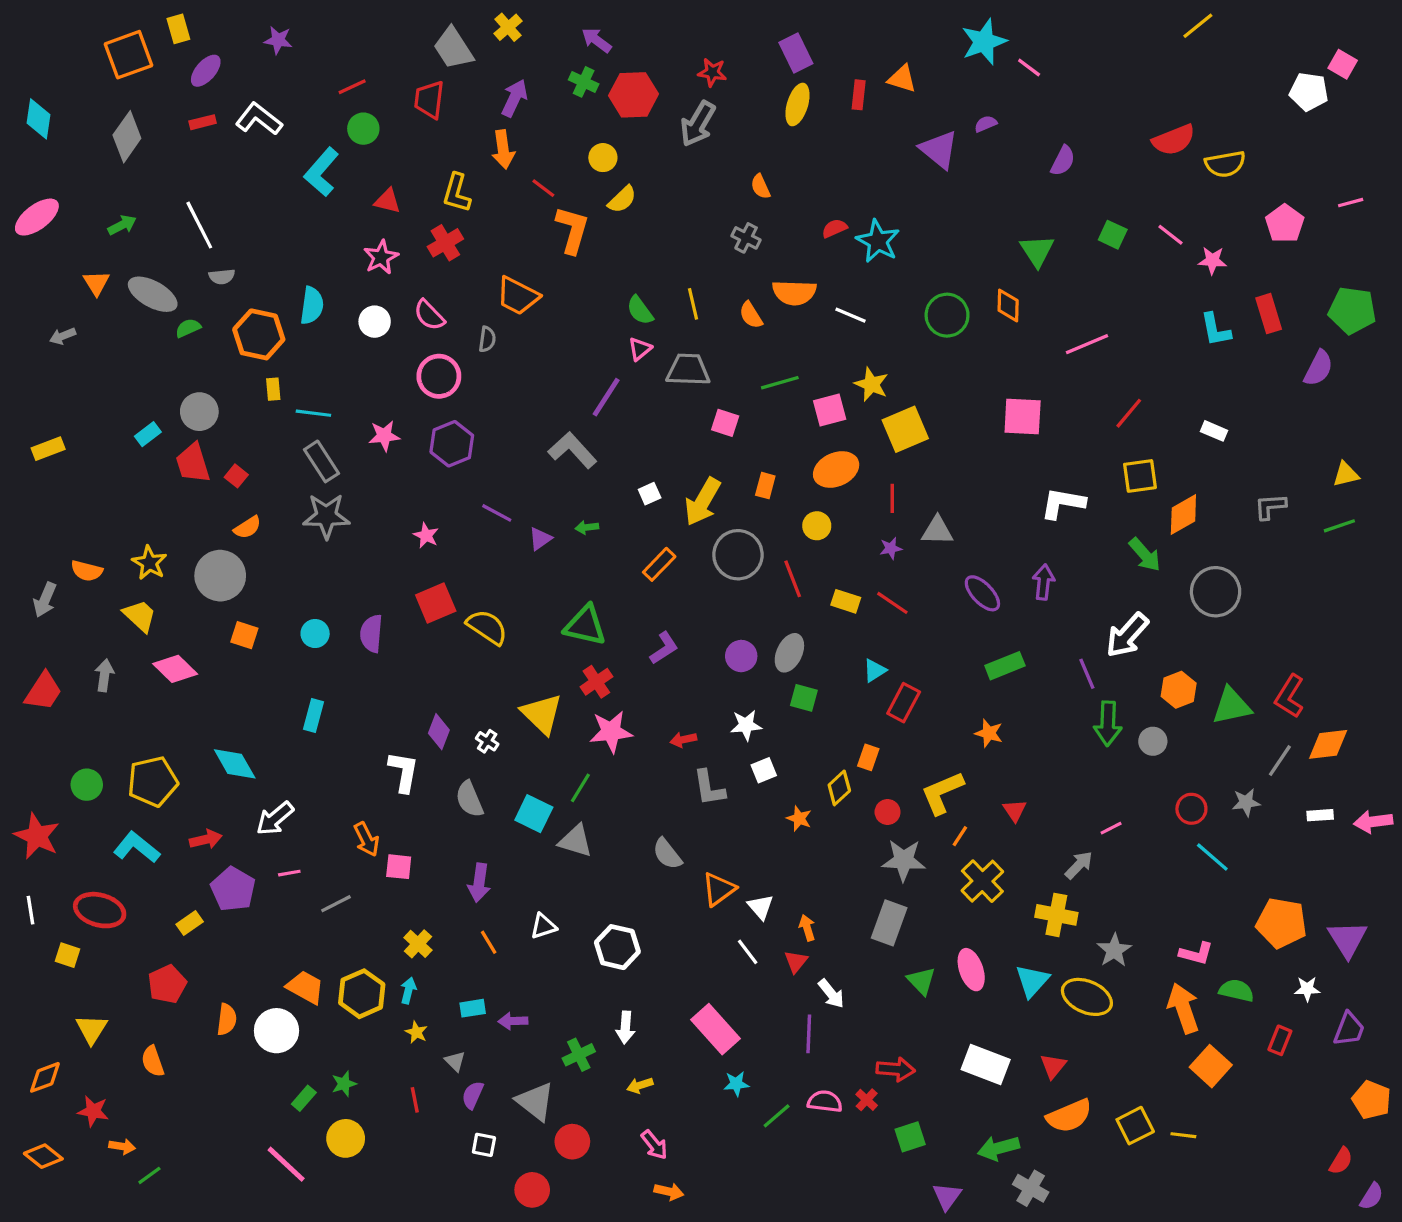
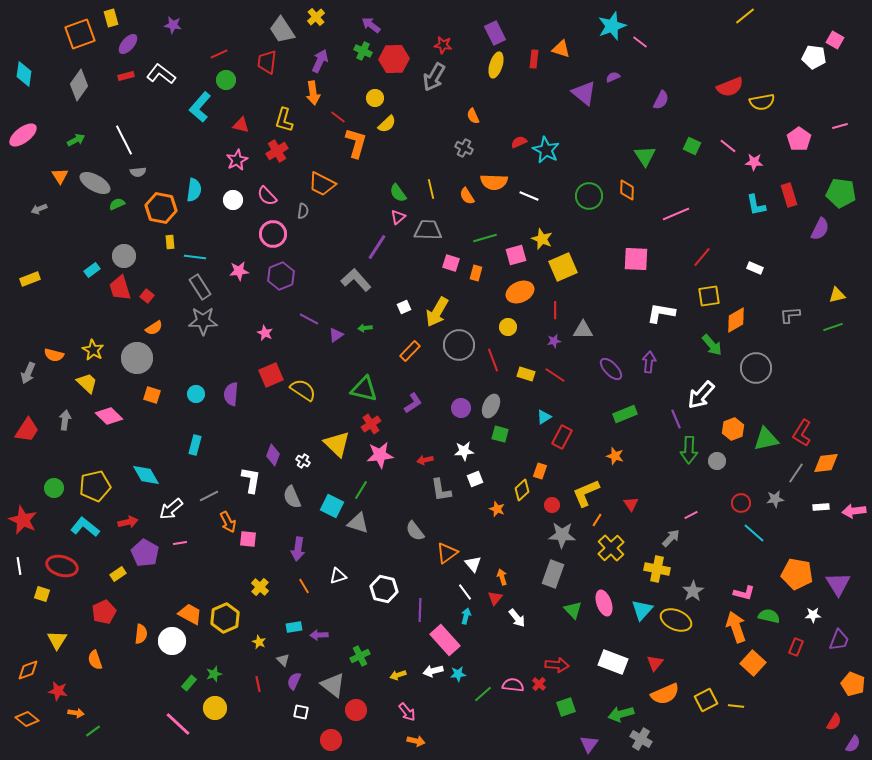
orange rectangle: (765, 486) -> (476, 273), moved
gray line: (336, 904) -> (209, 496), moved
cyan arrow: (408, 990) -> (466, 616), moved
white arrow: (625, 1027) -> (433, 671), moved, turned 72
purple line: (809, 1034) -> (420, 610), moved

